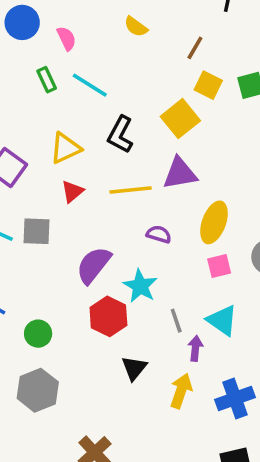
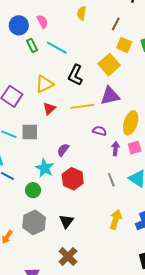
blue circle: (22, 22) -> (19, 25), moved
yellow semicircle: (136, 27) -> (82, 13), turned 64
purple semicircle: (94, 265) -> (63, 150), size x0.6
cyan star: (140, 286) -> (45, 168), moved
purple arrow: (195, 348) -> (115, 149), moved
black triangle: (134, 368) -> (66, 221), moved

